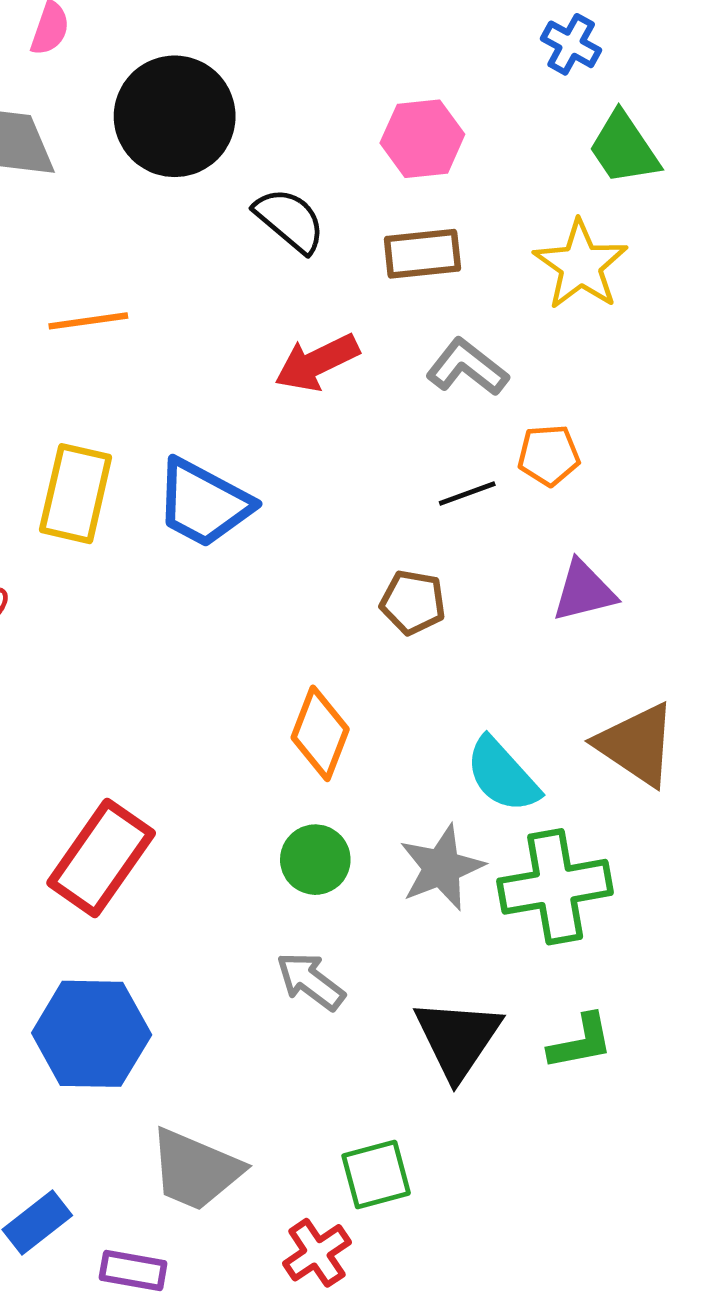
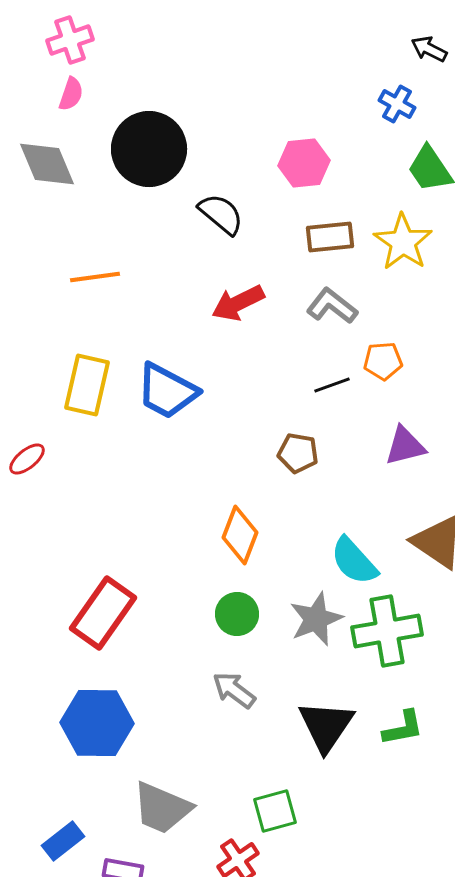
brown rectangle: (422, 254) -> (330, 237), moved

